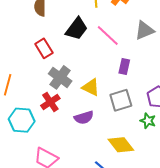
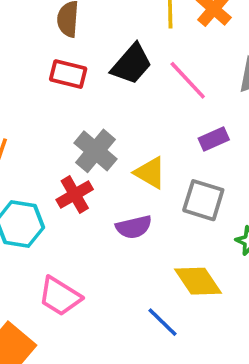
red rectangle: (44, 48) -> (68, 74), moved, turned -48
purple rectangle: (124, 67) -> (214, 139), turned 49
gray square: (121, 100) -> (203, 200), turned 30

